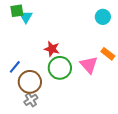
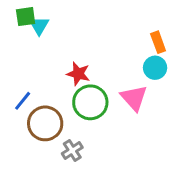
cyan circle: (103, 17) -> (155, 68), moved
orange rectangle: (108, 54) -> (158, 42), moved, turned 32
gray cross: (31, 100) -> (72, 151), moved

